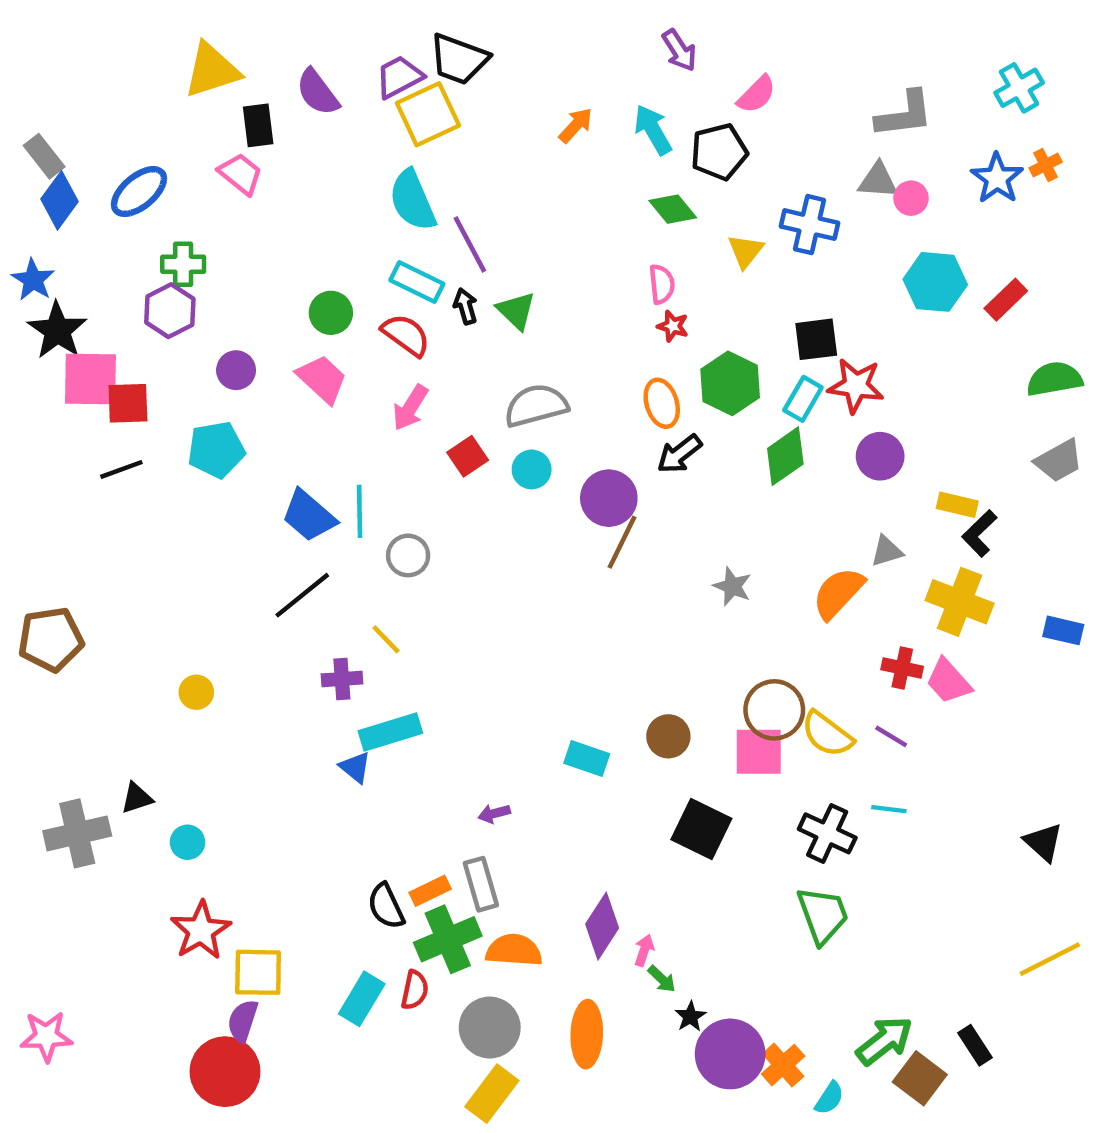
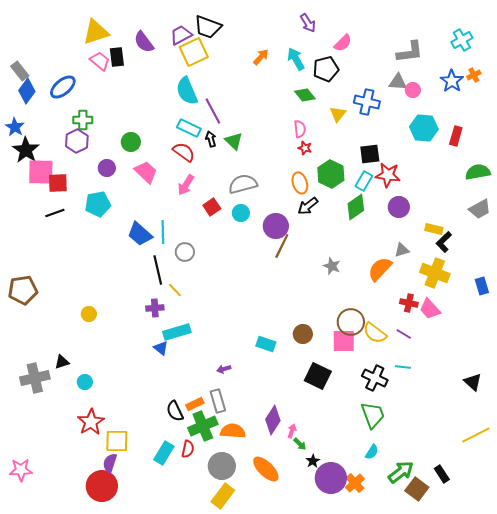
pink trapezoid: (240, 174) -> (100, 61), moved
red rectangle: (1006, 300) -> (456, 136), turned -30
green circle: (331, 313) -> (131, 142), moved
black line: (302, 595) -> (158, 270), moved, turned -64
blue rectangle: (1063, 630) -> (482, 286), turned 60
orange ellipse: (587, 1034) -> (266, 469), turned -48
cyan semicircle: (829, 1098) -> (372, 452), moved

